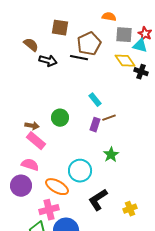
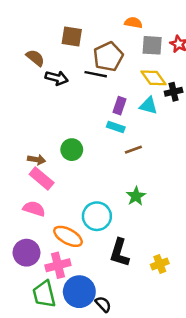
cyan triangle: (140, 46) -> (148, 106), moved
black cross: (141, 72) -> (174, 92), turned -32
cyan rectangle: (95, 100) -> (116, 127), turned -32
purple rectangle: (95, 125) -> (120, 106), moved
purple circle: (21, 186) -> (26, 253), moved
black L-shape: (98, 200) -> (120, 253), turned -40

